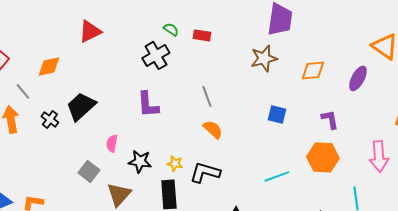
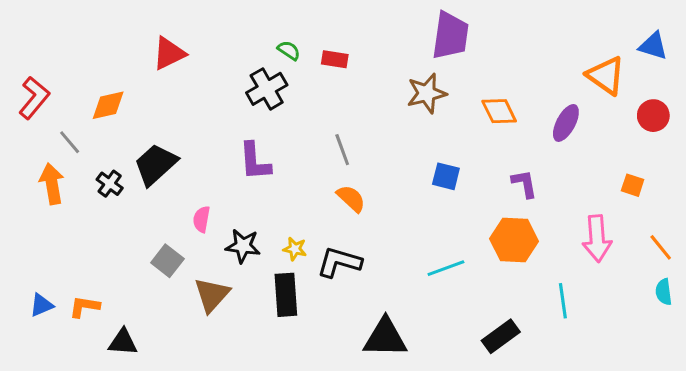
orange diamond: (313, 70) -> (499, 111), turned 70

